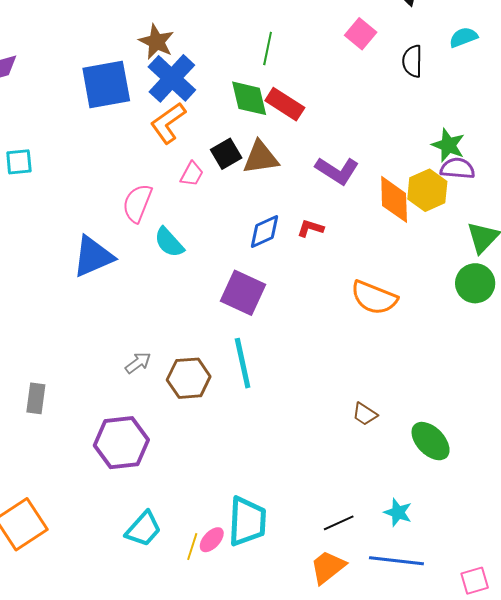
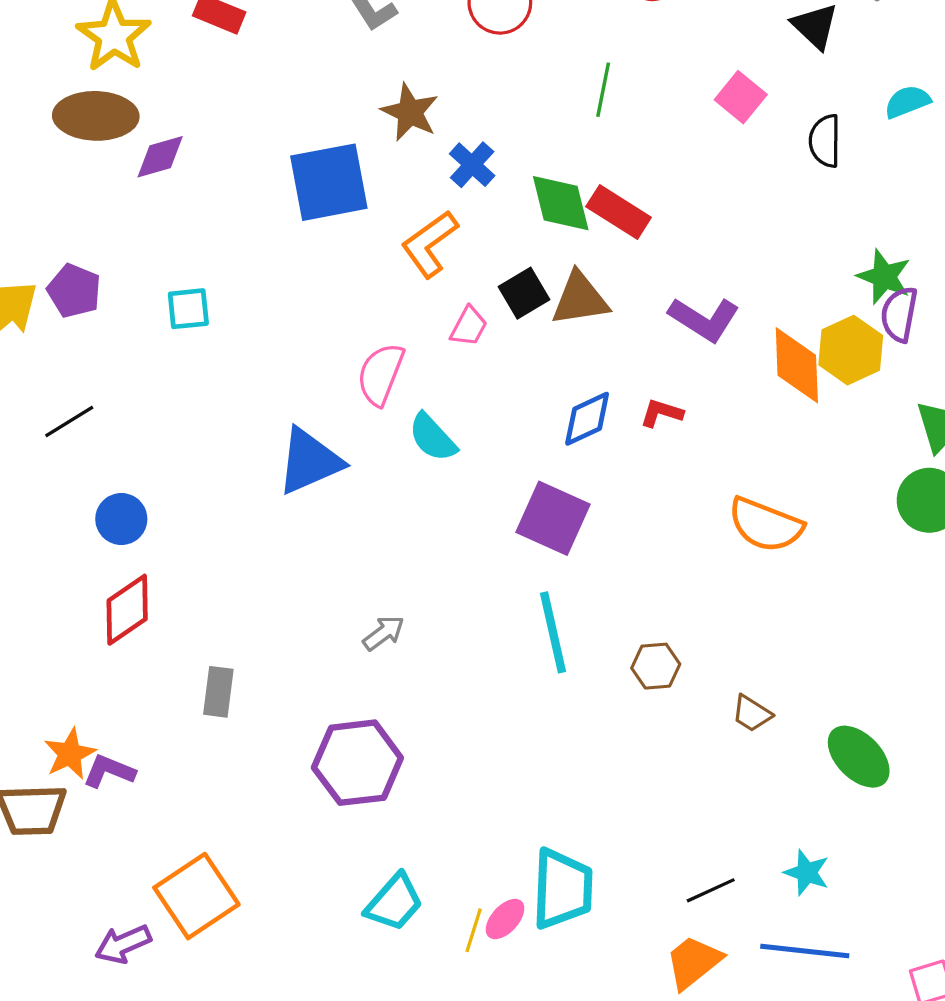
green line: (268, 48) -> (603, 90), moved
blue cross: (172, 78) -> (472, 165), moved, size x0.6
purple semicircle: (457, 168) -> (899, 314), turned -84
brown hexagon: (189, 378) -> (656, 666), moved, size x0.7

